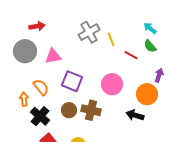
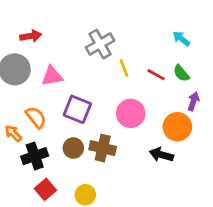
yellow line: (111, 39) -> (124, 68), moved
green semicircle: (150, 46) -> (181, 73), moved
orange arrow: (24, 99) -> (13, 133), turned -40
black cross: (40, 116) -> (35, 156), turned 30

